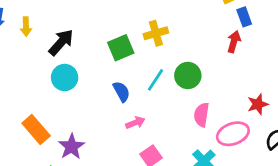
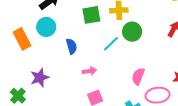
green circle: (188, 75) -> (132, 32), moved
blue semicircle: (121, 92) -> (72, 46), moved
orange rectangle: (36, 129) -> (22, 39), moved

